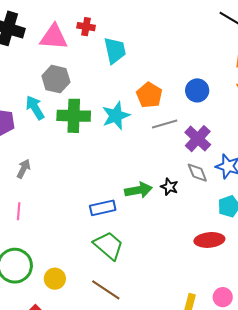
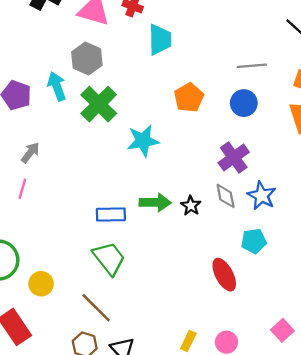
green cross: (74, 116) -> (99, 104), turned 32
cyan star: (116, 116) -> (143, 141), moved
gray line: (165, 124) -> (252, 66), moved
pink line: (19, 211) -> (22, 189), moved
red ellipse: (209, 240) -> (224, 275), turned 56

